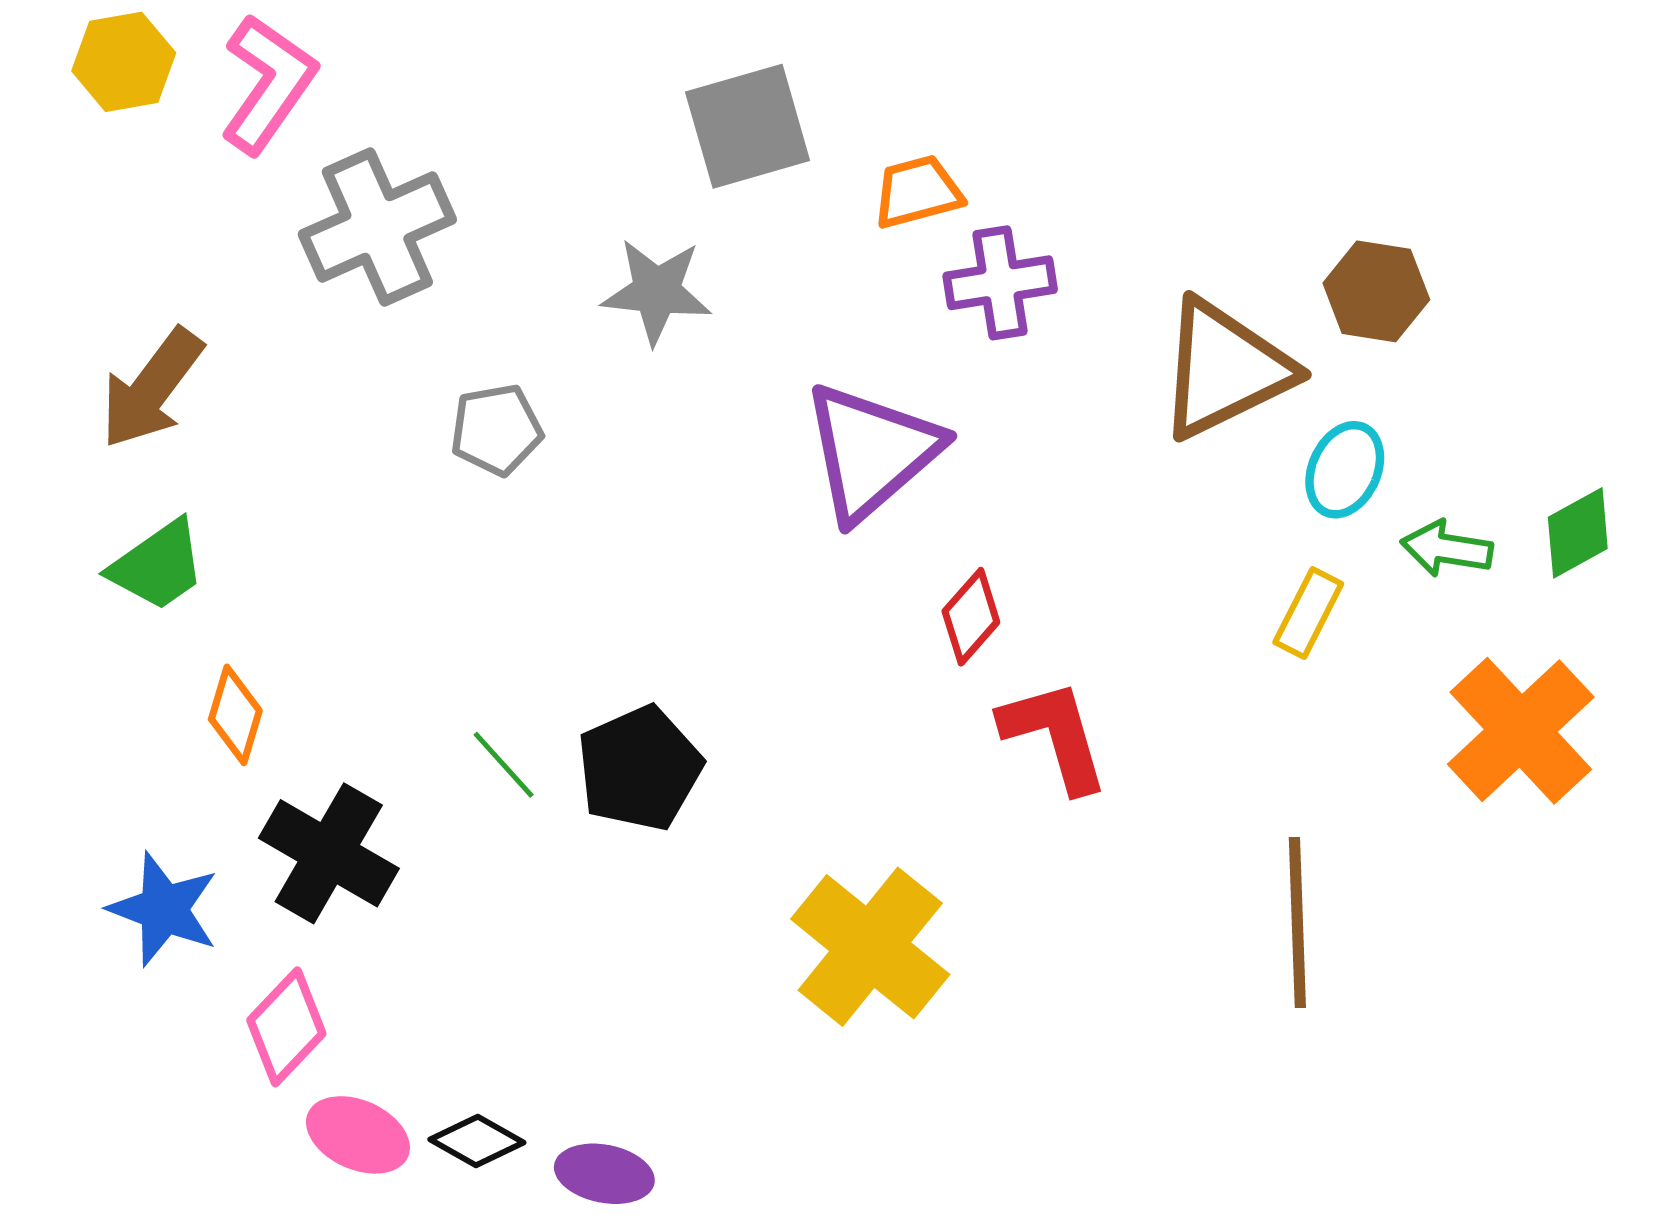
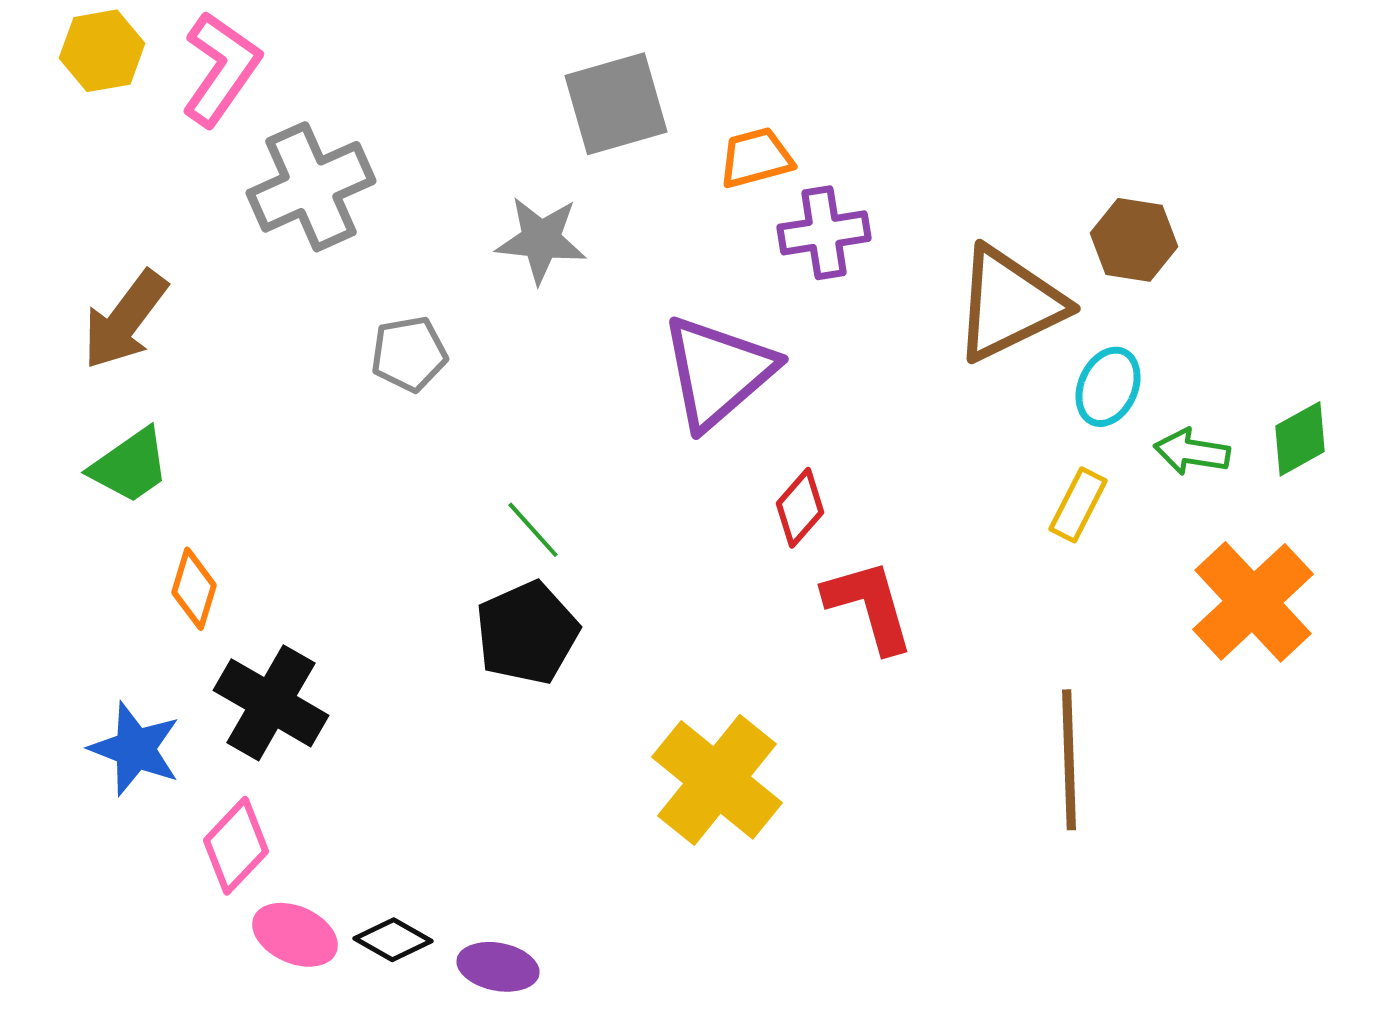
green line: (504, 765) -> (533, 530), moved

